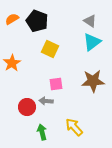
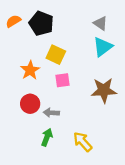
orange star: (12, 63) -> (30, 70), moved
pink square: (56, 84) -> (62, 80), moved
red circle: (27, 107) -> (30, 104), moved
green arrow: (42, 132) -> (47, 137), moved, turned 35

